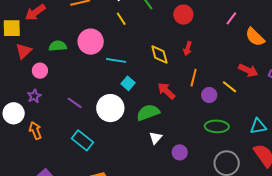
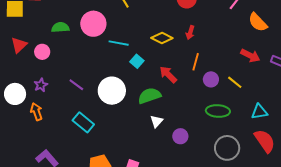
red triangle: (24, 51) -> (19, 45), moved
yellow diamond: (159, 55) -> (162, 38), turned -50
cyan square: (128, 83) -> (137, 61), moved
yellow line: (230, 87) -> (235, 82), moved
purple star: (34, 96) -> (41, 85), moved

